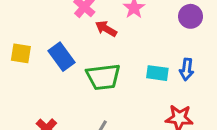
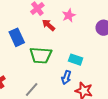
blue arrow: (187, 69) -> (66, 78), moved

